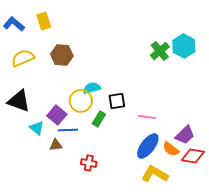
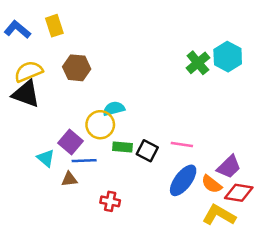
black triangle: (19, 101) -> (26, 94), moved
black square: (117, 101) -> (147, 151), moved, turned 36
green rectangle: (99, 119) -> (122, 147), turned 63
yellow L-shape: (155, 174) -> (219, 215), moved

